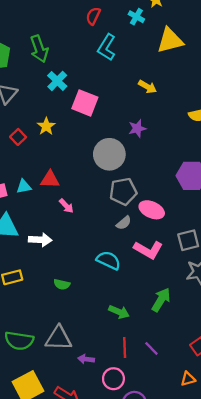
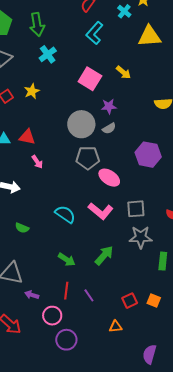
pink square: (85, 103) -> (90, 79), moved
gray semicircle: (124, 223) -> (109, 128), moved

